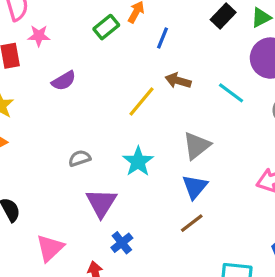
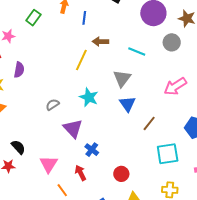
green rectangle: (106, 27) -> (33, 18), moved
purple semicircle: (64, 81) -> (19, 70), moved, turned -35
cyan line: (231, 93) -> (137, 51), moved
brown line: (192, 223) -> (149, 123), moved

